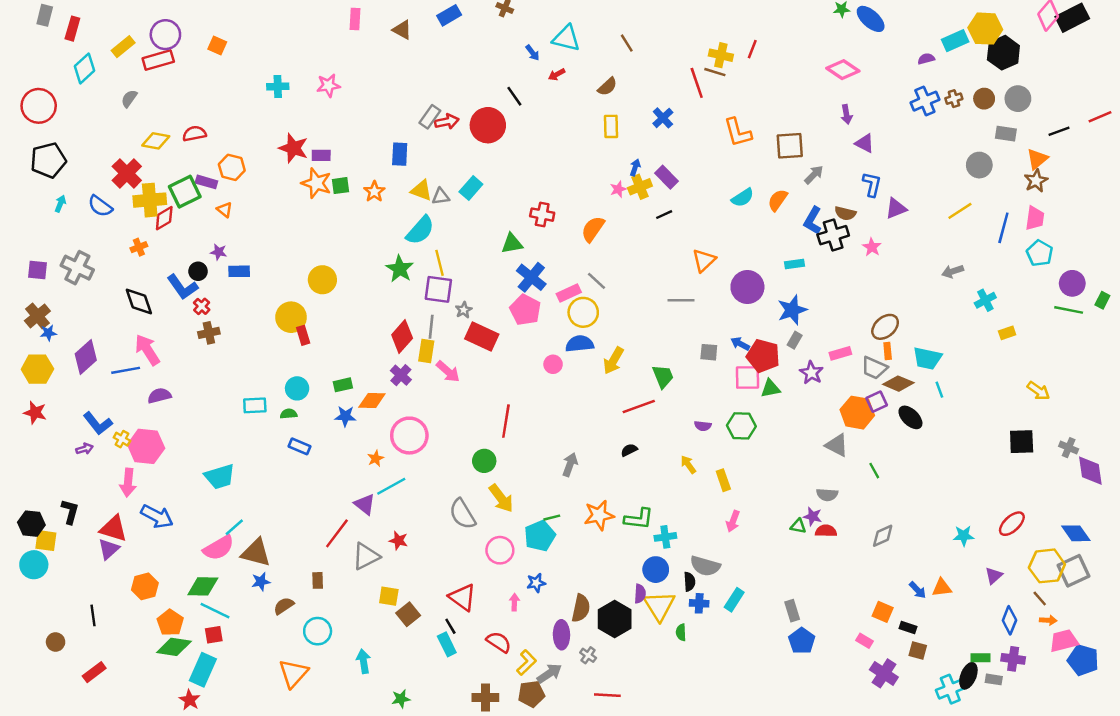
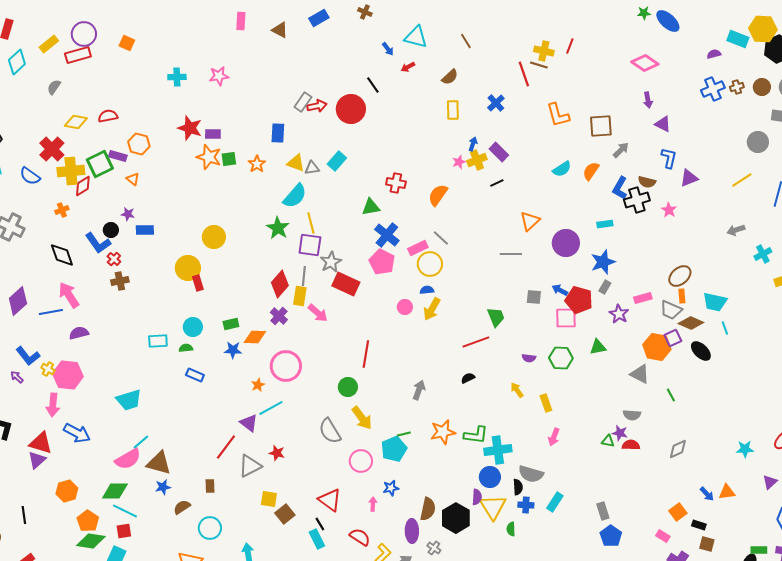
cyan rectangle: (955, 41) -> (738, 39), turned 45
gray star: (464, 310) -> (331, 262), size x1.5
blue semicircle: (580, 344) -> (427, 290), size x0.6
yellow arrow: (613, 361) -> (432, 309), moved
green triangle: (770, 388) -> (598, 347), moved
purple arrow: (85, 449) -> (17, 377), turned -120
cyan cross: (665, 537) -> (498, 450), size x1.5
orange square: (883, 612) -> (678, 512), turned 30

